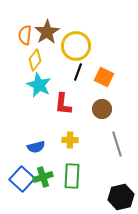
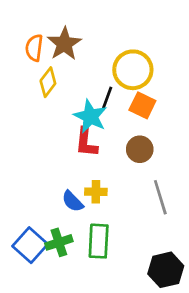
yellow circle: (76, 46) -> (133, 70), moved
cyan star: (39, 85) -> (90, 116), moved
blue semicircle: (36, 147) -> (73, 201), moved, turned 60

